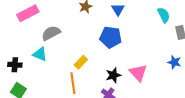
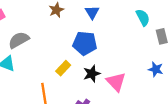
yellow rectangle: (81, 62) -> (63, 68), moved
black star: (113, 75) -> (92, 74), moved

